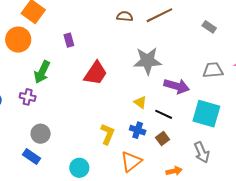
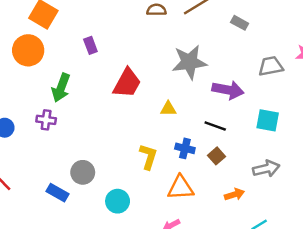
gray rectangle: (209, 27) -> (240, 23), moved
yellow triangle: (140, 102) -> (168, 109), moved, turned -32
cyan square: (206, 114) -> (268, 120), size x0.7
gray circle: (41, 134) -> (83, 172), moved
gray arrow: (202, 152) -> (266, 169), turned -75
orange triangle: (131, 162) -> (181, 188), turned 40

